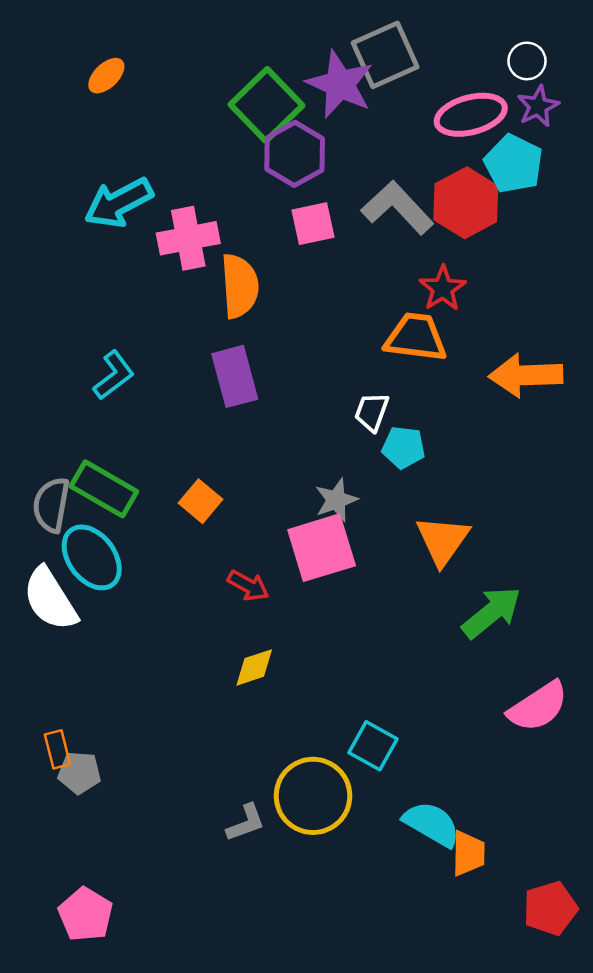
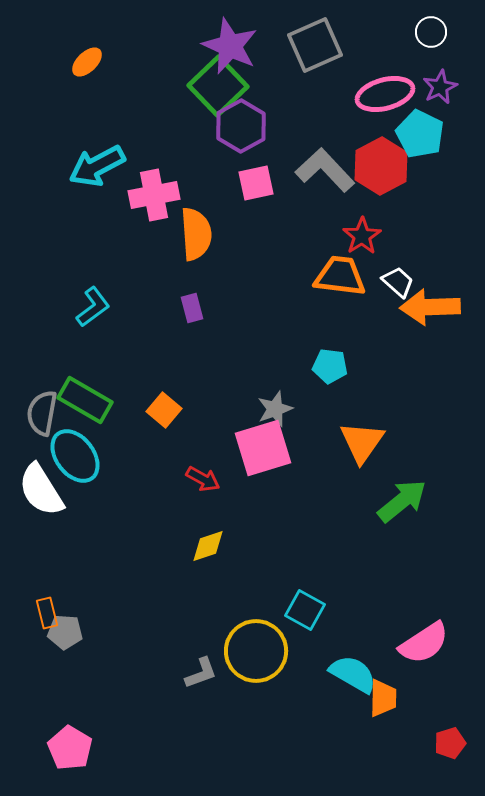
white circle: (527, 61) -> (431, 32), moved
purple star: (340, 84) -> (230, 46), moved
purple rectangle: (235, 376) -> (192, 308), size x0.6
white trapezoid: (372, 412) -> (398, 282), moved, turned 112
pink semicircle: (538, 707) -> (424, 643), moved
red pentagon: (550, 908) -> (450, 743), size x0.7

